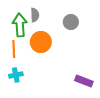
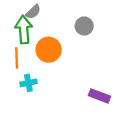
gray semicircle: (35, 15) -> (33, 12), moved, turned 48
cyan cross: (16, 75) -> (28, 83), moved

